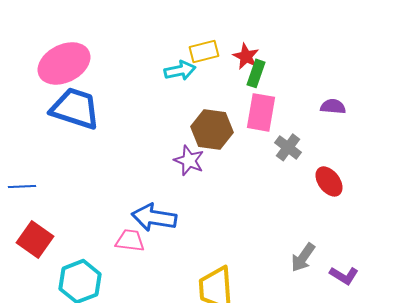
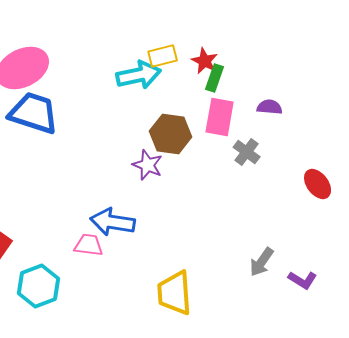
cyan arrow: (180, 70) -> (139, 75), size x1.4
purple semicircle: (333, 106) -> (270, 107), moved
red ellipse: (329, 181) -> (318, 184), moved

